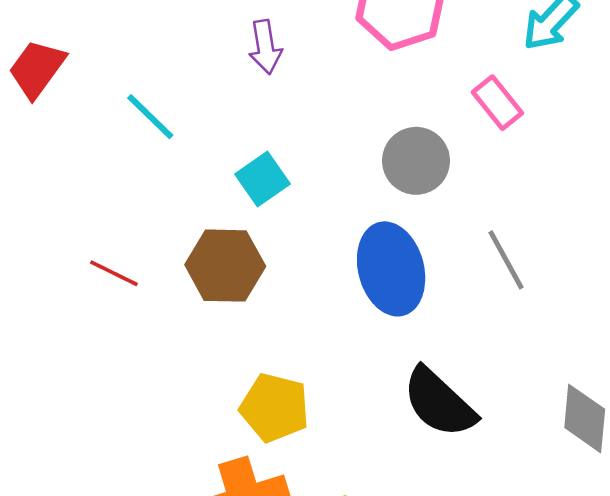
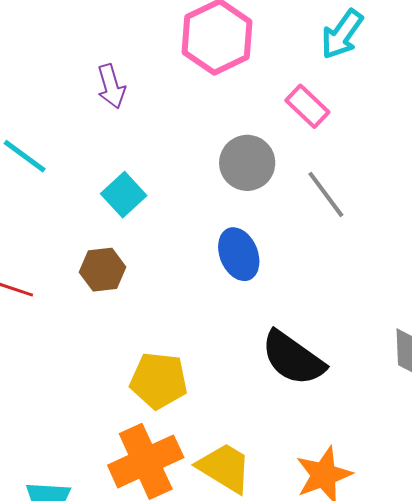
gray line: (506, 260) -> (326, 194), moved
brown hexagon: (225, 266) -> (103, 270), size x0.7
blue ellipse: (391, 269) -> (239, 254), size x0.7

